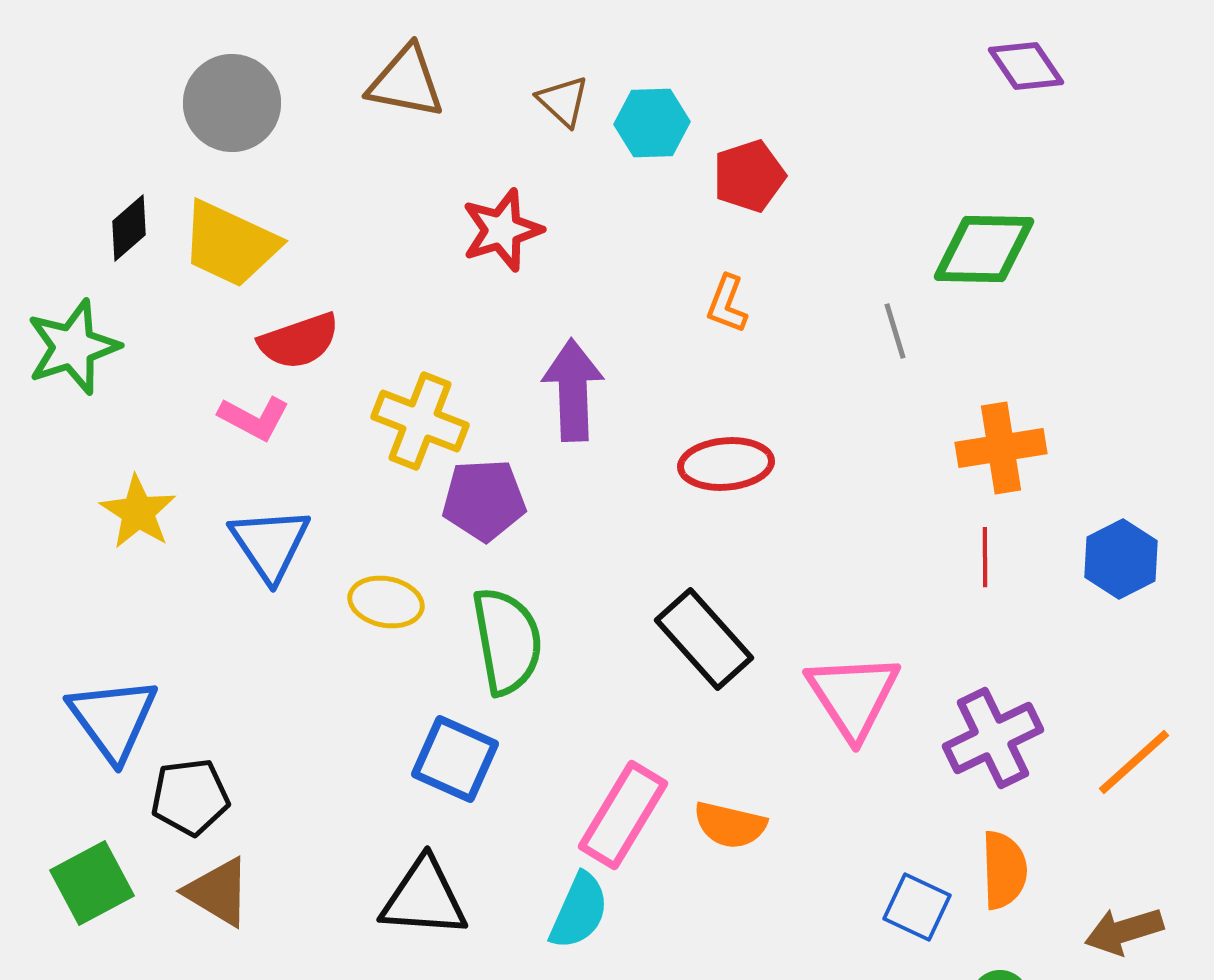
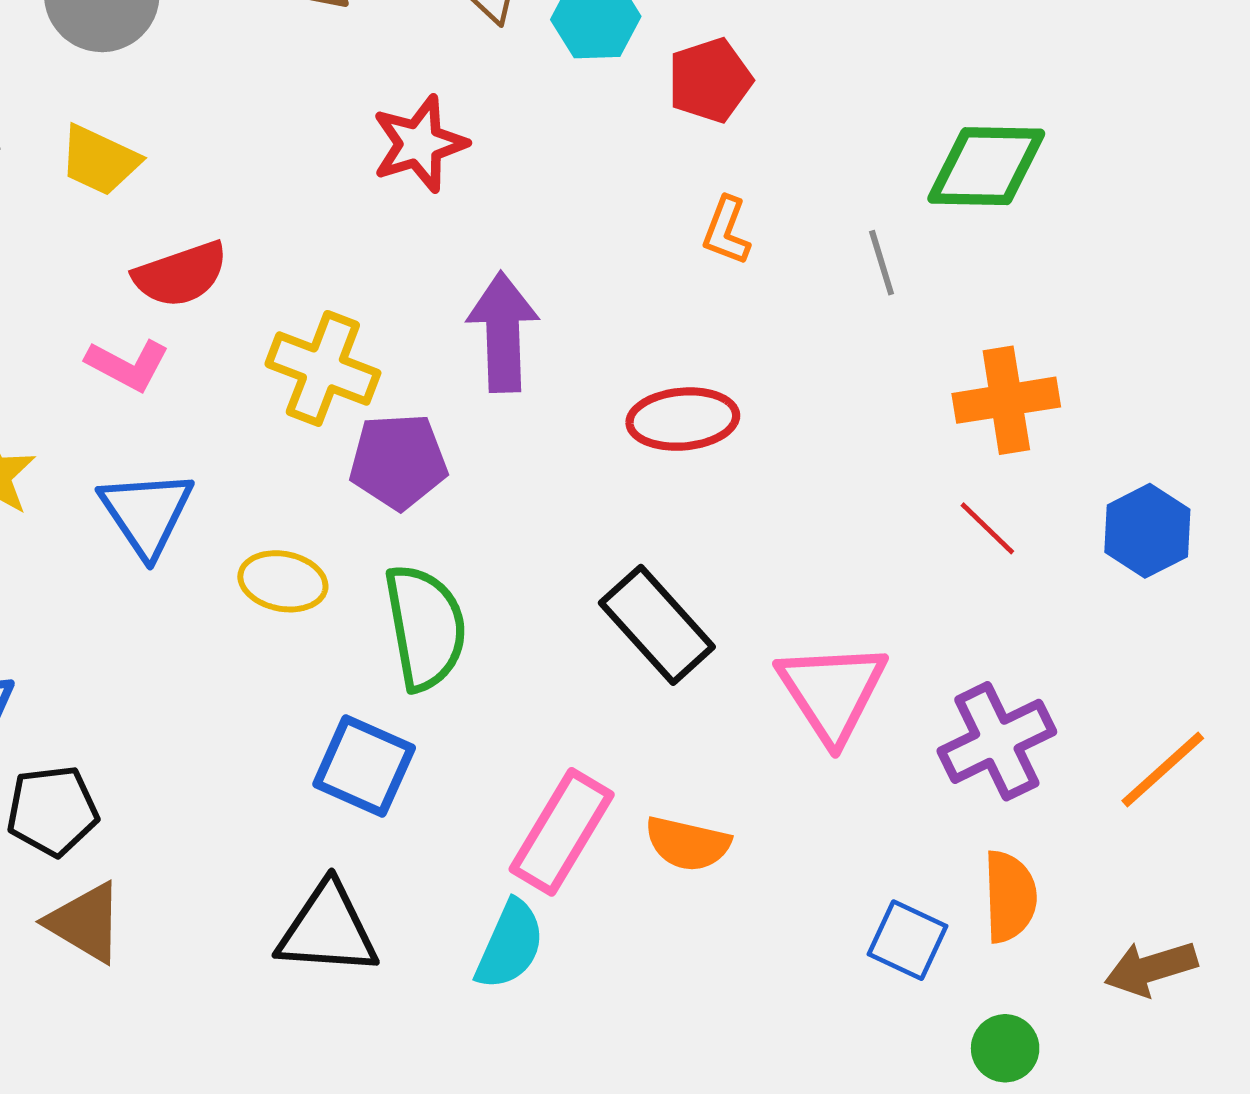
yellow trapezoid: (230, 244) -> (99, 160), size x0.7
orange L-shape: (727, 304) -> (726, 231), moved
red line: (985, 557) -> (987, 528), turned -46

